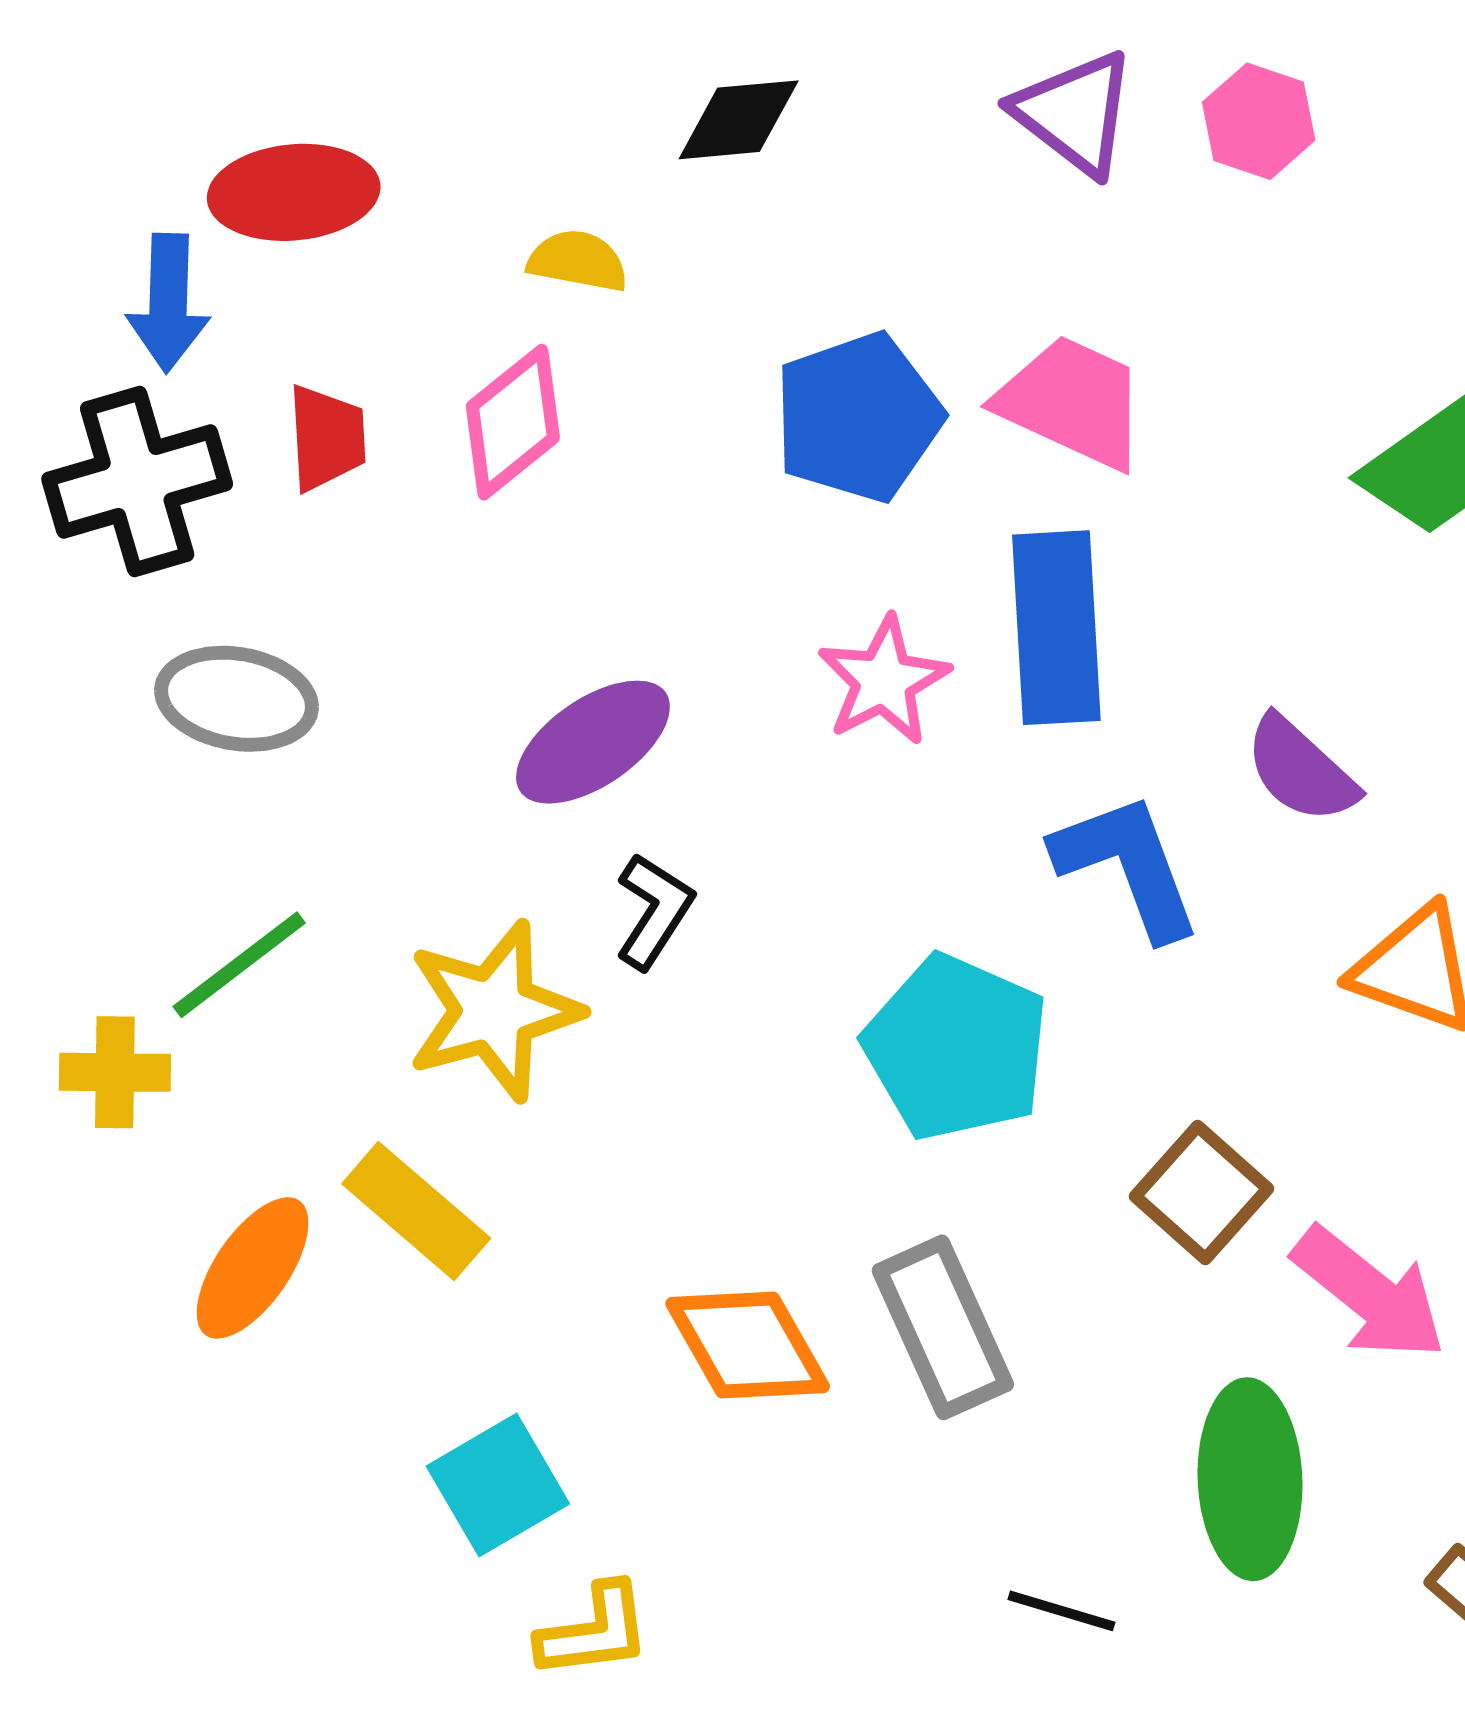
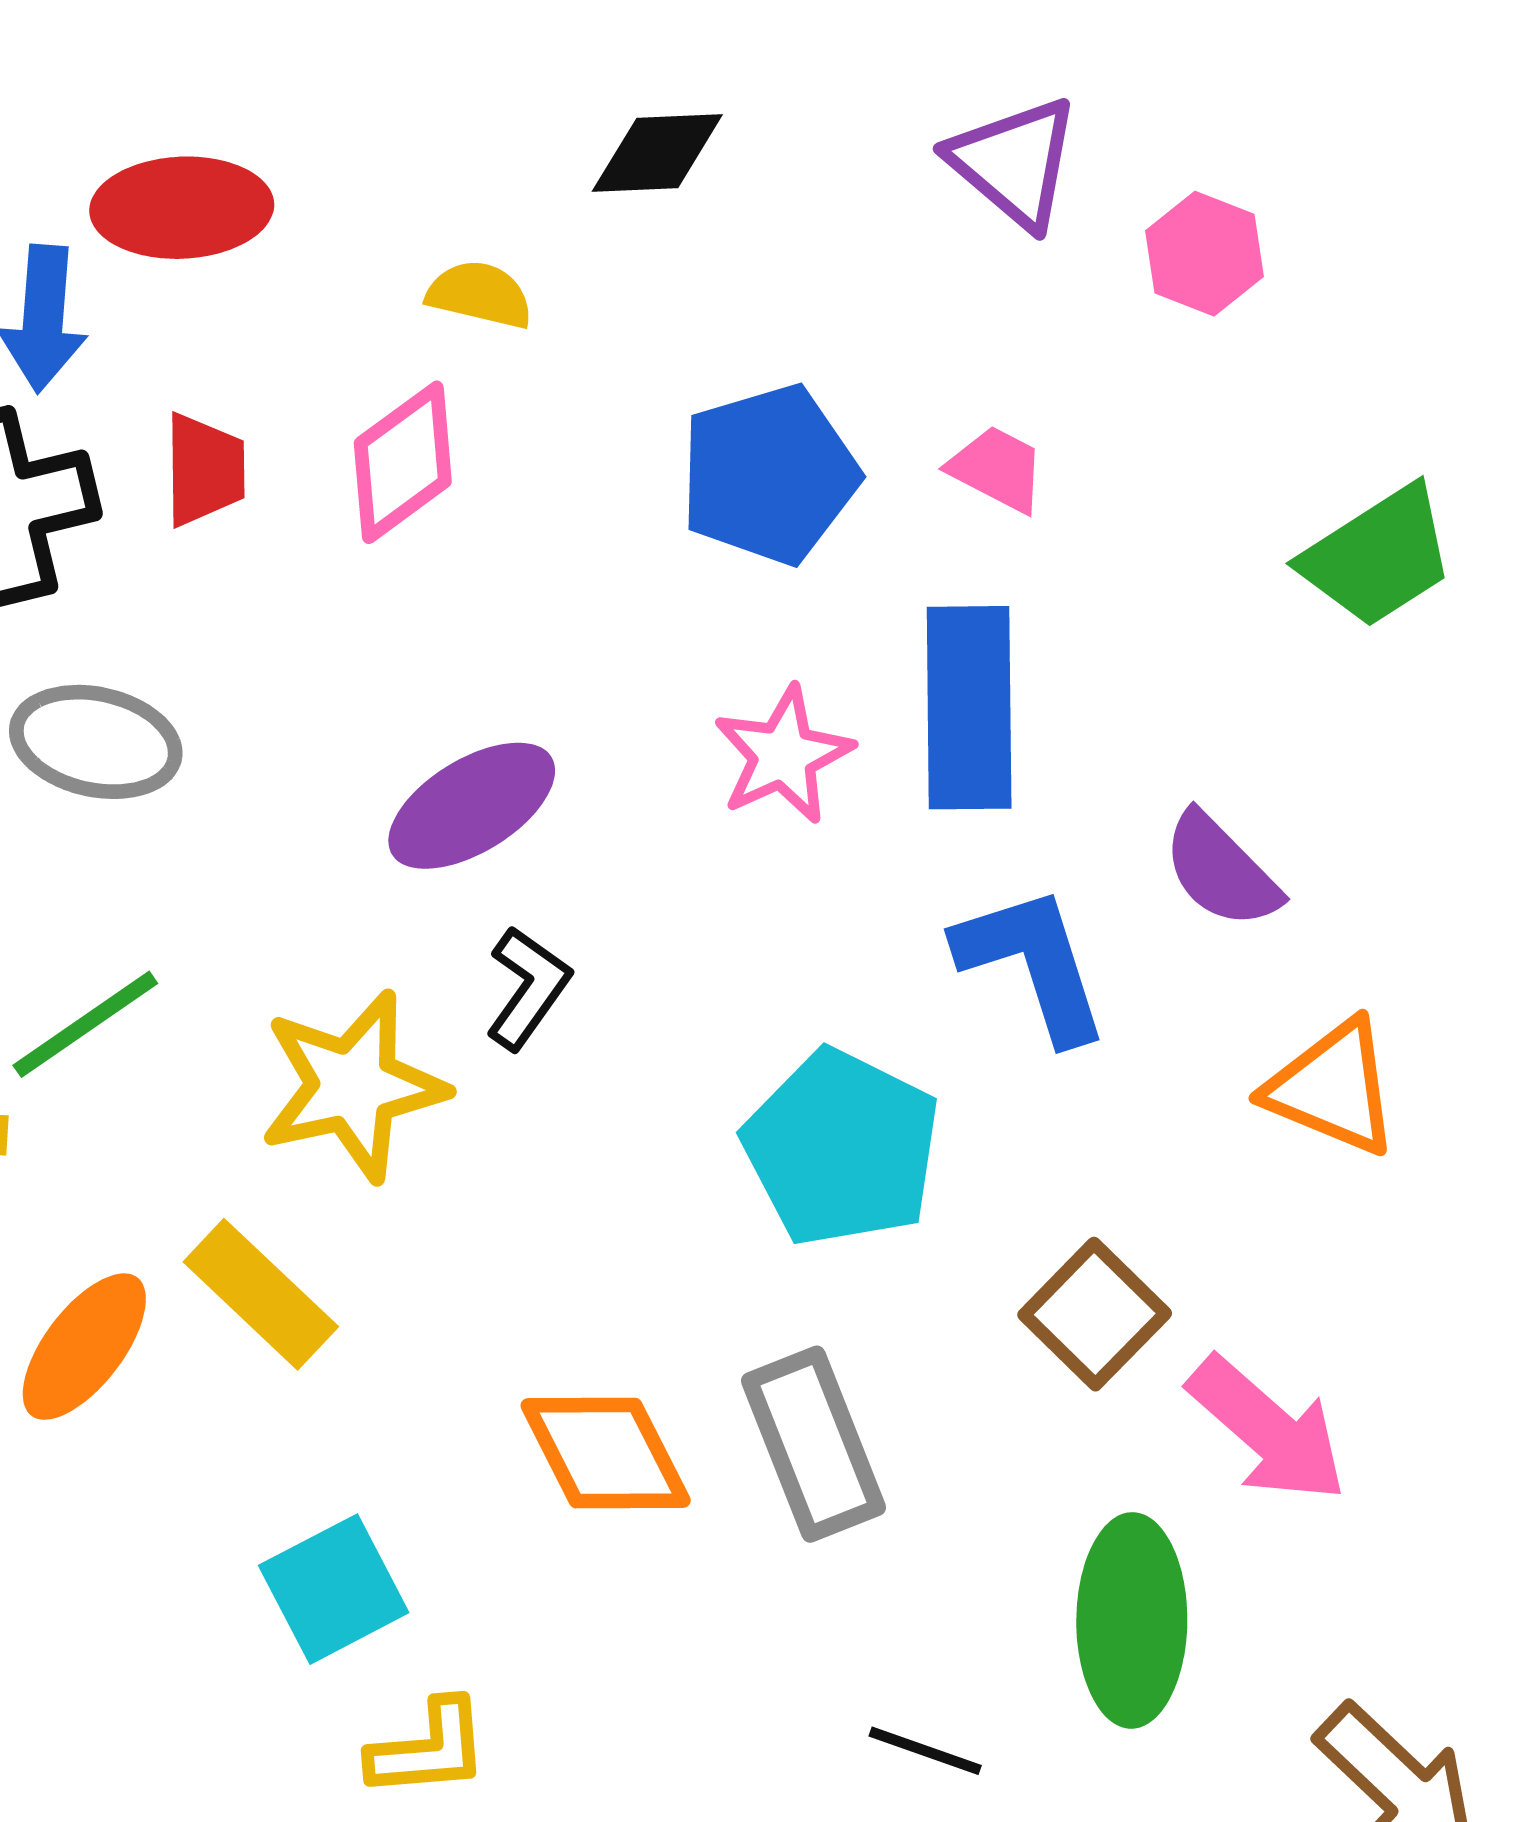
pink hexagon: (1259, 121) -> (1204, 254), moved
pink trapezoid: (1072, 402) -> (997, 469), size x0.6

